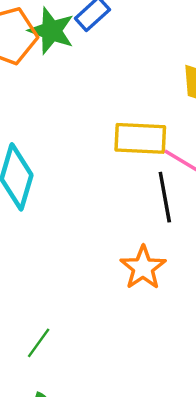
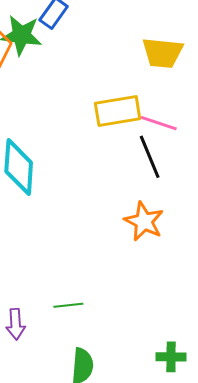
green line: (39, 343) -> (68, 305), turned 60

